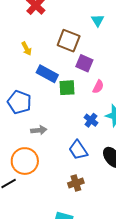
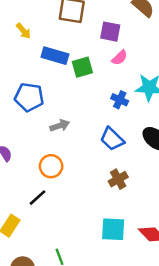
purple square: (84, 63) -> (110, 32), moved
pink semicircle: (98, 87) -> (120, 58), turned 32
orange circle: (25, 161) -> (51, 166), size x0.7

